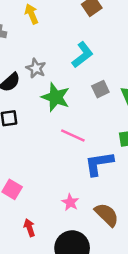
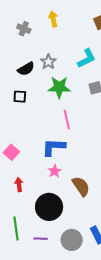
green star: (56, 97) -> (59, 87), turned -30
pink line: (73, 135) -> (67, 120), turned 42
blue L-shape: (99, 163) -> (54, 147), moved

